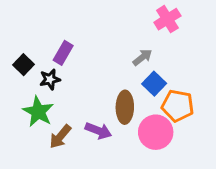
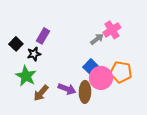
pink cross: (167, 19) -> (112, 30), moved
blue square: (154, 84) -> (91, 67), moved
brown ellipse: (125, 107) -> (85, 92), moved
pink circle: (156, 132) -> (101, 78), moved

